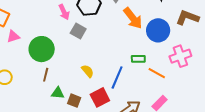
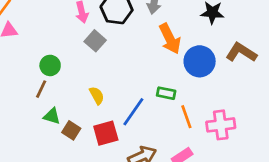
green circle: (42, 49) -> (50, 65), moved, size x0.6
pink cross: (180, 56) -> (221, 125), moved
orange line: (157, 73) -> (186, 117), turned 30

